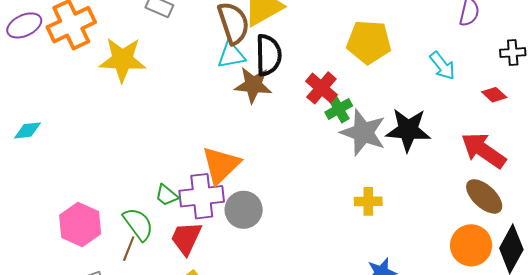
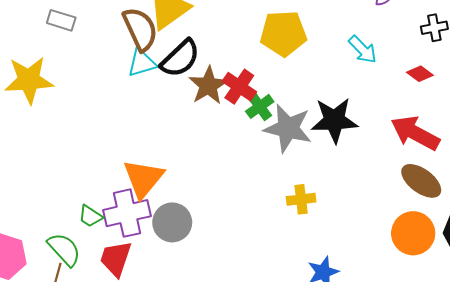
black semicircle: (268, 55) -> (180, 58), turned 54
brown star: (253, 85) -> (208, 86), moved, turned -30

